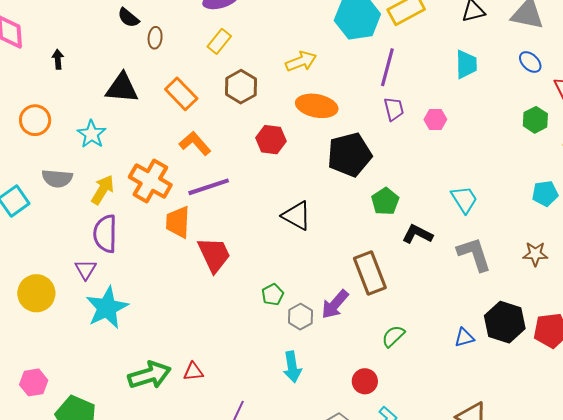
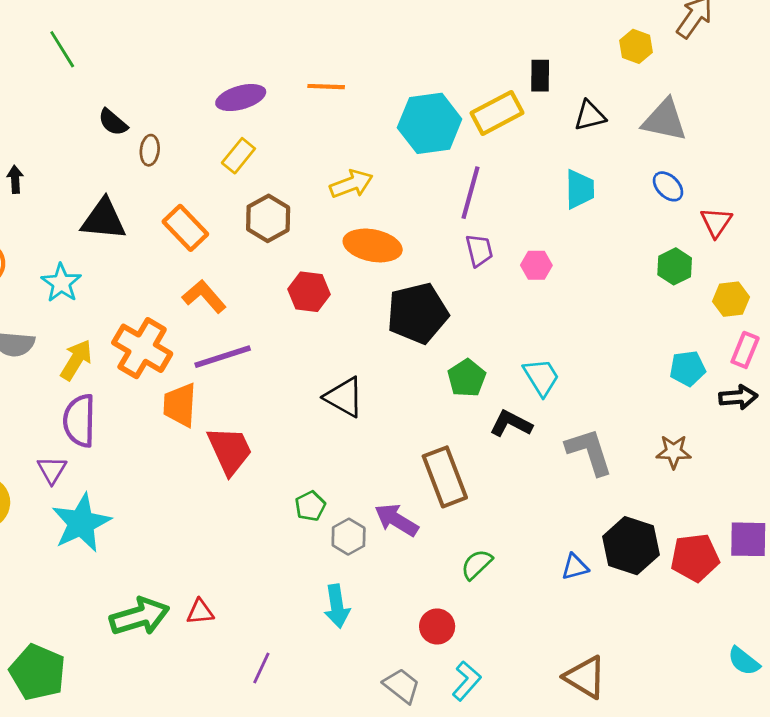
cyan trapezoid: (464, 200) -> (541, 377), moved
purple arrow: (335, 304) -> (396, 520), turned 80

